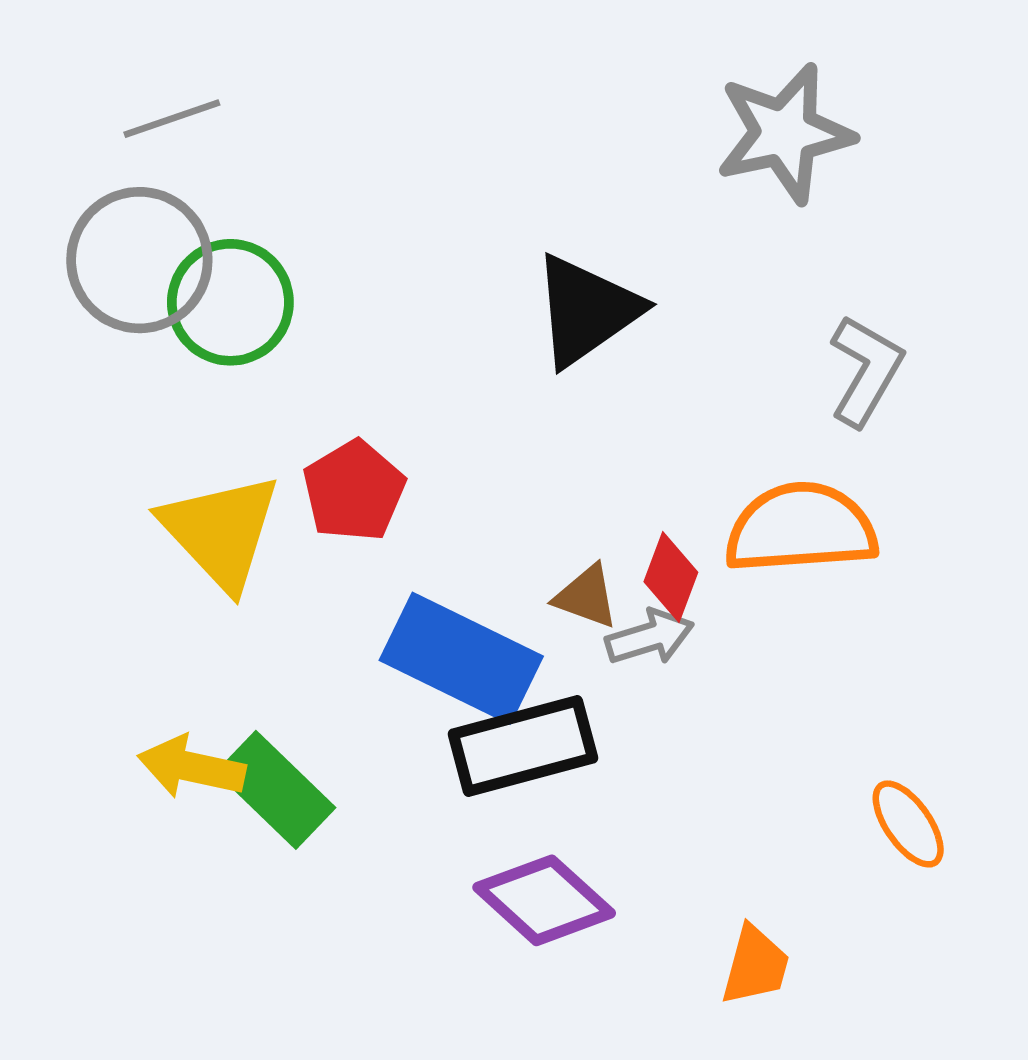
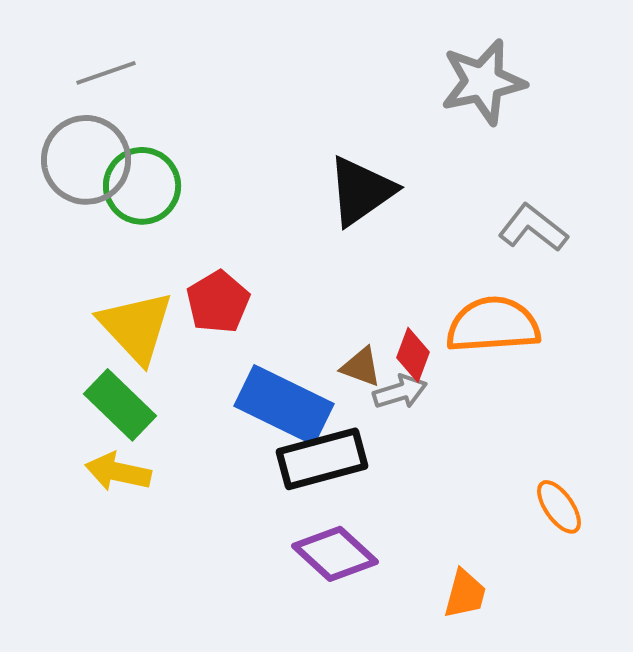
gray L-shape: (866, 371) -> (533, 228), turned -82
green rectangle: (276, 790) -> (120, 405), moved

